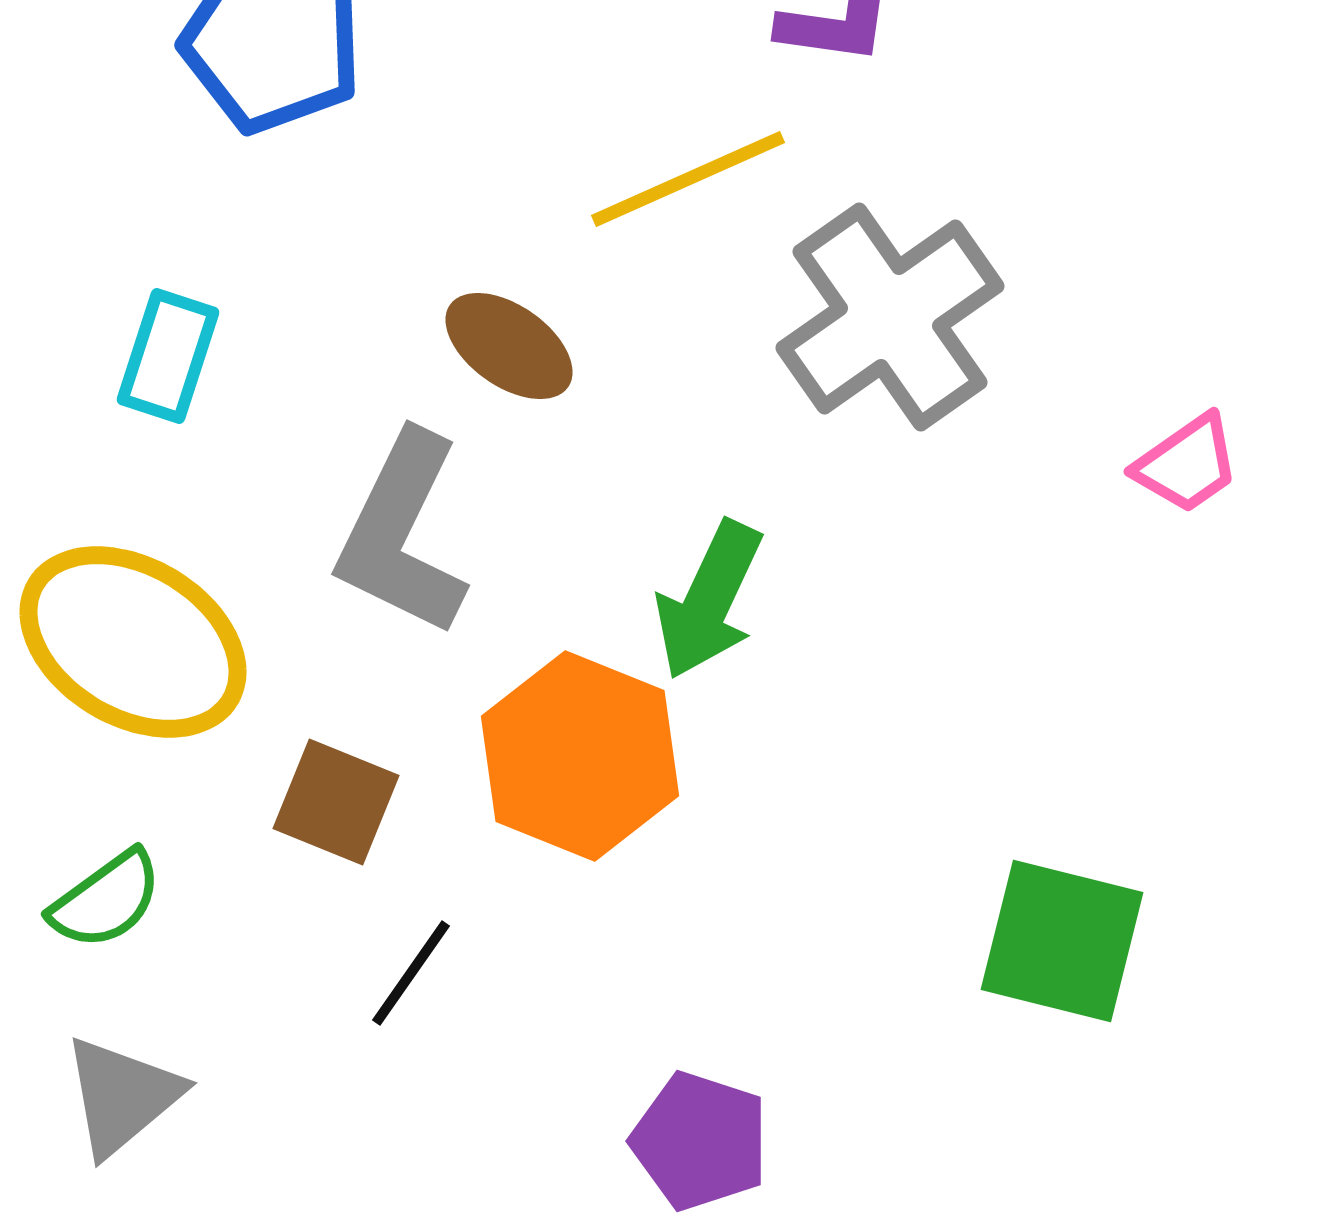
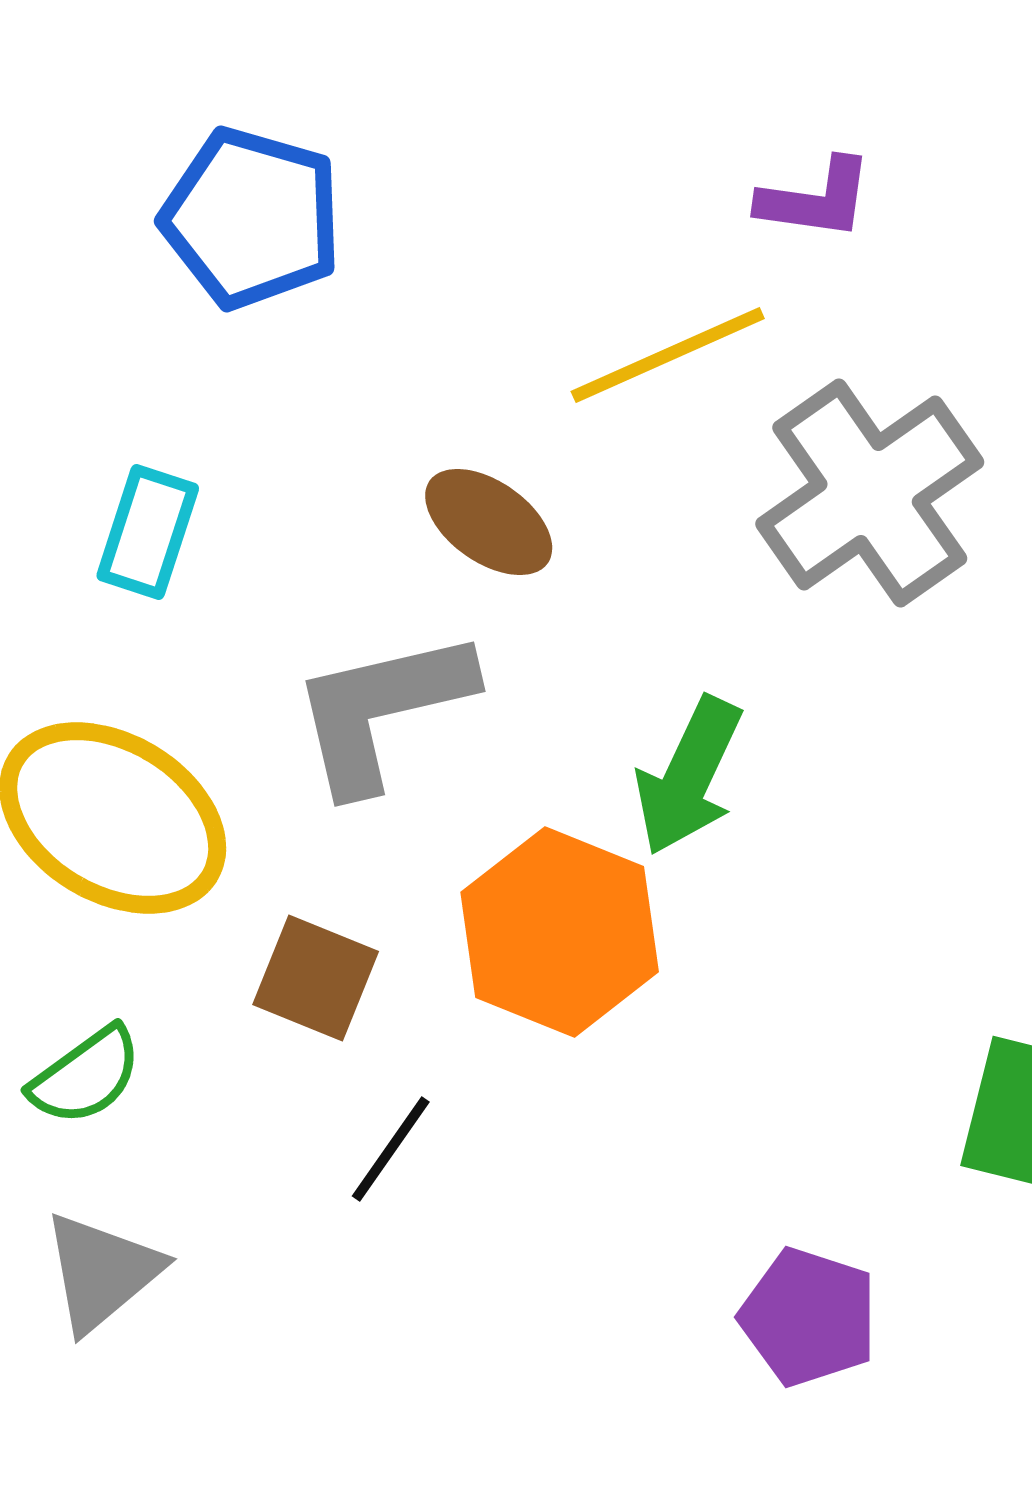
gray L-shape: (402, 534) -> (382, 710), turned 51
purple pentagon: (700, 1141) -> (809, 1317), moved

